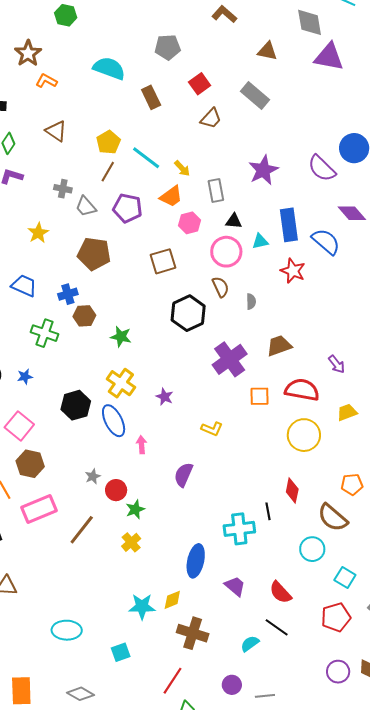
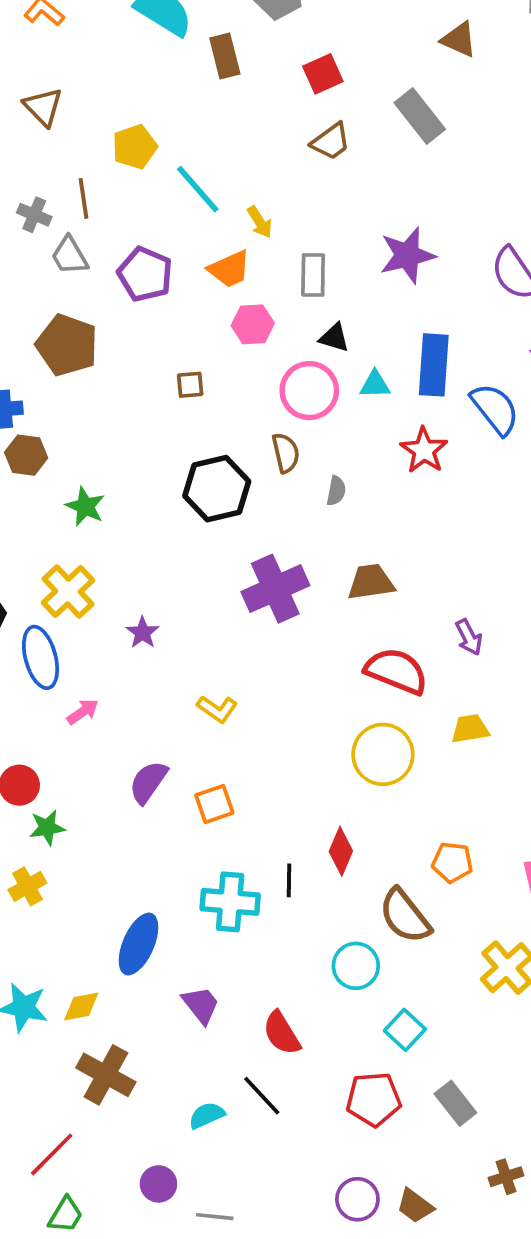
brown rectangle: (151, 97) -> (225, 56), moved
brown line: (108, 172) -> (83, 198), moved, turned -50
brown square: (163, 261) -> (190, 385), size x0.6
orange square: (260, 396) -> (214, 804), moved, turned -30
pink arrow: (141, 445) -> (83, 712), turned 48

